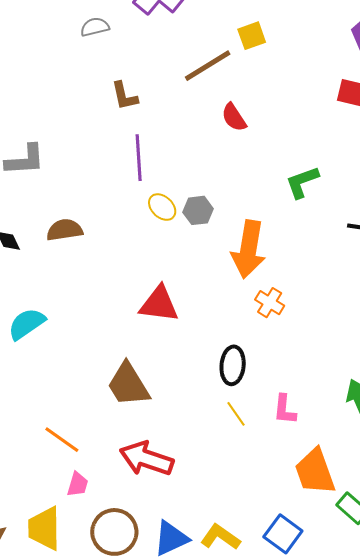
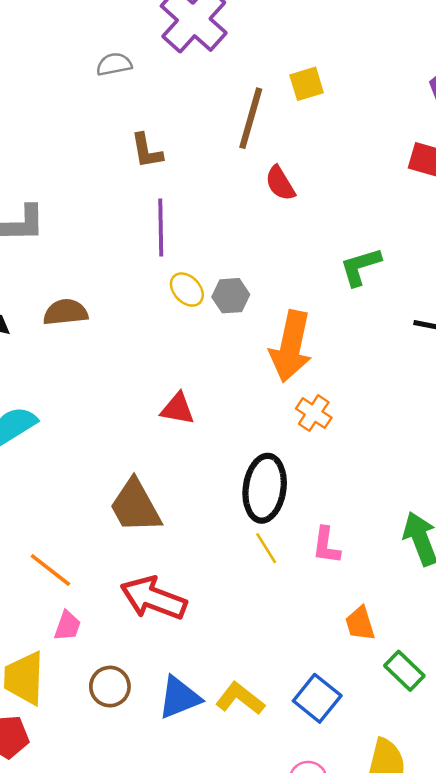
brown line: (208, 66) -> (251, 118), turned -45
red triangle: (159, 304) -> (178, 409), size x0.7
black ellipse: (233, 365) -> (265, 488), size x1.4
orange trapezoid: (315, 472) -> (360, 623), size x0.6
brown circle: (114, 532) -> (110, 687), size x0.7

